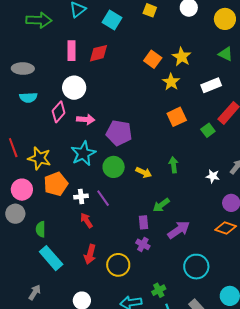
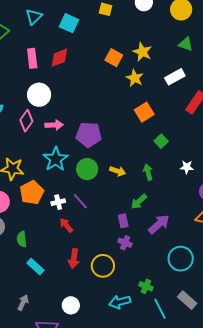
green square: (208, 130) -> (161, 141), moved
green arrow: (174, 165) -> (148, 172), moved
cyan rectangle: (51, 258) -> (35, 267), size x0.7
green cross: (159, 290) -> (146, 286), turned -32

